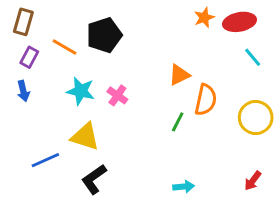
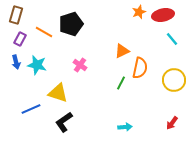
cyan star: (81, 91) -> (37, 65), moved

